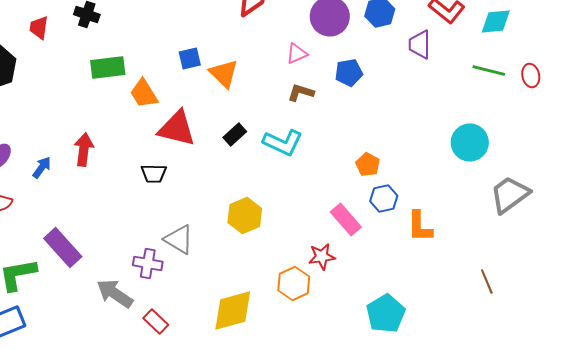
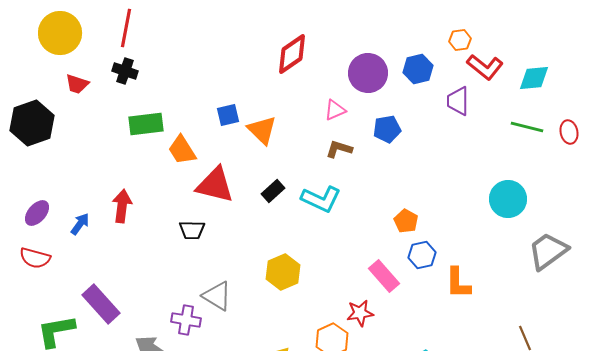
red trapezoid: (39, 28) -> (77, 84), turned -80

